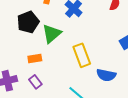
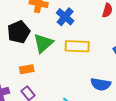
yellow rectangle: (82, 55) -> (77, 46), moved, turned -65

